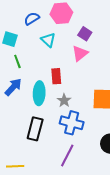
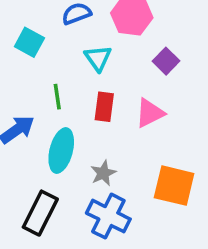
pink triangle: (80, 53) -> (150, 113), moved
green line: (17, 61) -> (57, 97), moved
red rectangle: (56, 76) -> (104, 107), moved

